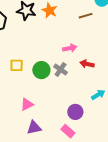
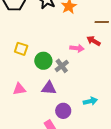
red arrow: (87, 64) -> (93, 41), moved
purple triangle: (34, 128) -> (49, 88), moved

